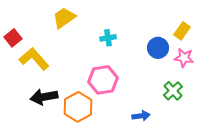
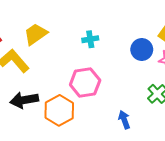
yellow trapezoid: (64, 18) -> (36, 34), moved
blue arrow: (141, 116) -> (124, 120), turned -102

